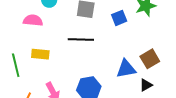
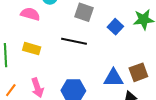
blue square: (119, 18) -> (115, 27), turned -35

